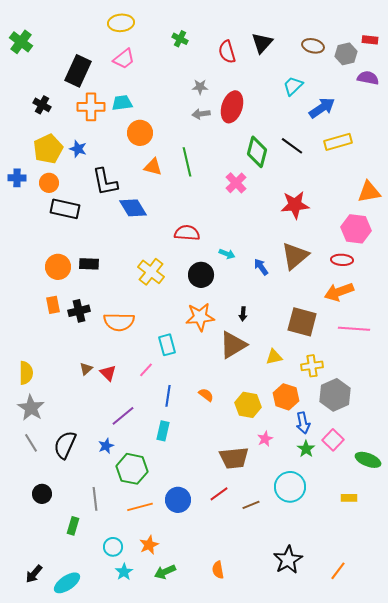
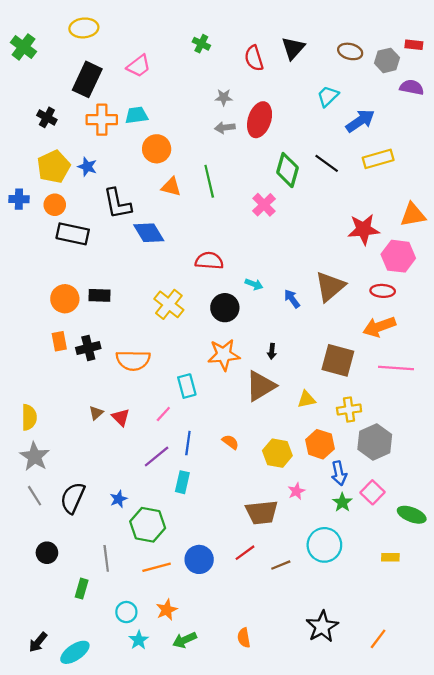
yellow ellipse: (121, 23) -> (84, 28), moved
red star: (295, 205) -> (364, 229), moved
purple line: (123, 416) -> (157, 457), moved

